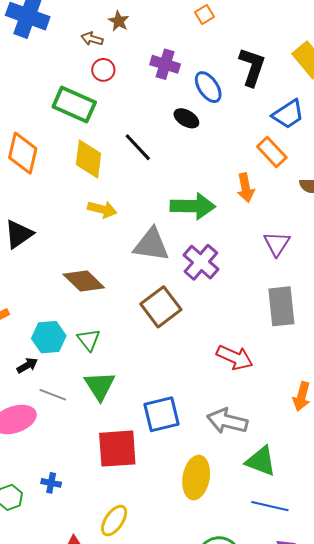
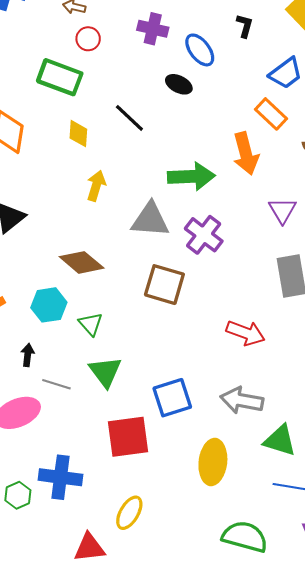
black L-shape: (252, 67) -> (245, 26), size x0.6
yellow diamond: (88, 159) -> (78, 134), size x0.7
orange arrow: (246, 188) -> (246, 153), size x1.4
yellow arrow: (102, 209) -> (96, 186), turned -84
brown square: (161, 307) -> (164, 285), turned -33
cyan hexagon: (49, 337) -> (49, 305), moved
black arrow: (27, 365) -> (28, 355), turned -50
blue cross: (51, 483) -> (60, 477), size x2.0

